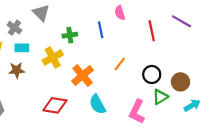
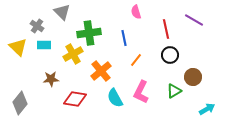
blue line: (101, 30) -> (124, 38), moved
green cross: (70, 35) -> (89, 33), size x1.6
brown star: (17, 70) -> (51, 79), moved
black circle: (152, 74) -> (170, 55), moved
cyan arrow: (192, 105) -> (207, 109), moved
pink L-shape: (137, 112) -> (141, 92), moved

